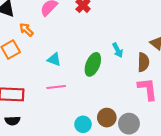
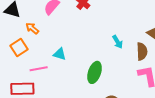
green ellipse: (93, 64) -> (95, 72), moved
pink line: (56, 87) -> (39, 69), moved

